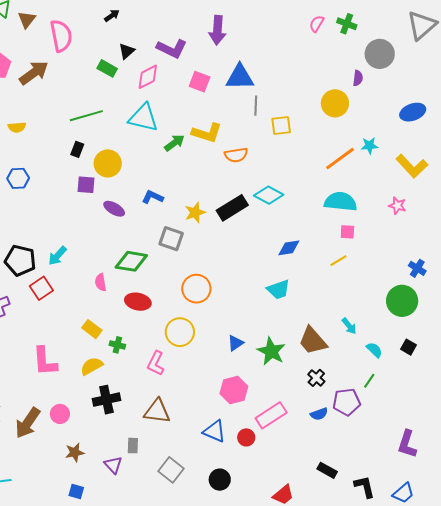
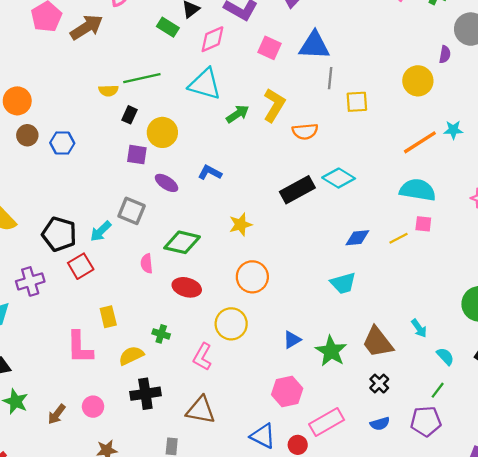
yellow semicircle: (17, 127) -> (108, 91), moved
yellow L-shape: (207, 133) -> (274, 105), turned -80
yellow star: (195, 213) -> (241, 224), moved
gray square: (171, 239) -> (132, 211), moved
yellow line: (338, 261) -> (399, 238), moved
yellow rectangle: (92, 329) -> (108, 317), moved, turned 36
purple pentagon: (347, 402) -> (426, 421), moved
brown arrow: (28, 423) -> (57, 414), size x0.6

